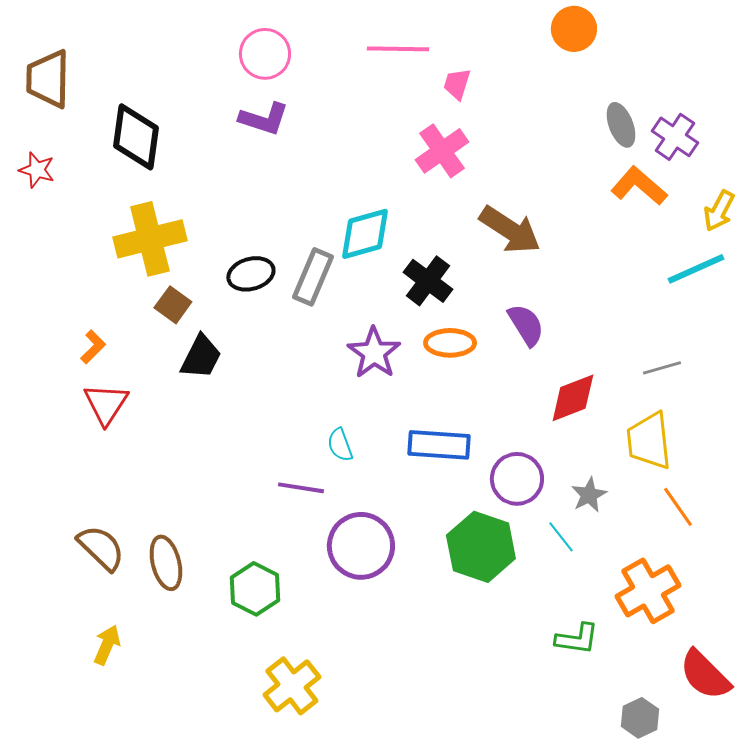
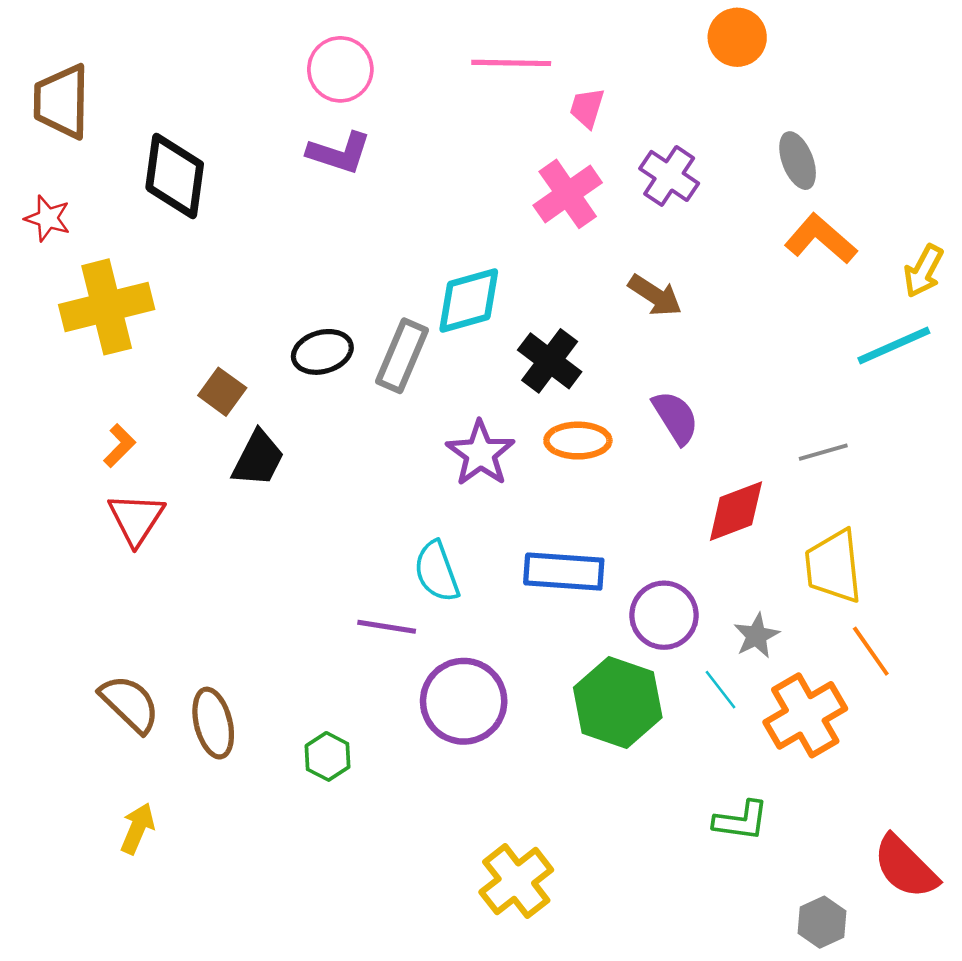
purple cross: (675, 137) -> (669, 176), moved
brown arrow: (510, 230) -> (655, 295), size x0.7
yellow cross: (150, 239) -> (107, 307), moved
gray line: (662, 368) -> (823, 452), moved
cyan semicircle: (340, 445) -> (437, 572), size x1.4
green hexagon: (255, 589) -> (328, 756), size x0.7
orange cross: (648, 591) -> (805, 715), moved
yellow cross: (292, 686) -> (516, 881), moved

